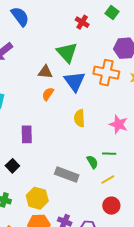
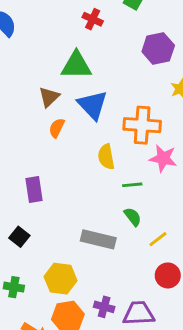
green triangle: (67, 52) -> (76, 65), turned -40
brown triangle: (45, 72) -> (49, 97), turned -42
orange cross: (106, 73) -> (142, 125), moved
green line: (109, 154) -> (132, 185), moved

